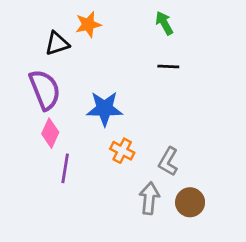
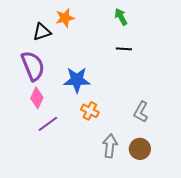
gray L-shape: (168, 162) -> (141, 112), moved
purple line: (65, 168) -> (48, 124), turned 45

